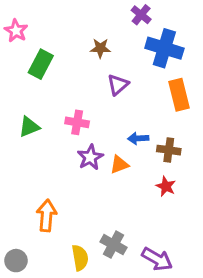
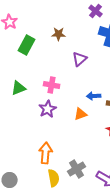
brown star: (100, 48) -> (59, 34), moved
purple star: (90, 157) -> (48, 109), moved
orange arrow: (47, 215) -> (46, 153), moved
gray cross: (113, 245) -> (77, 169), turned 30

